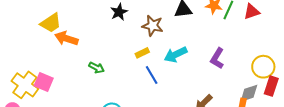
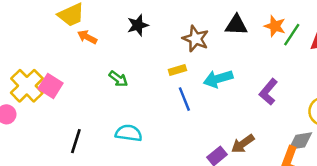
black star: (119, 12) -> (138, 25), moved
orange arrow: (66, 38) -> (87, 37), size x0.7

